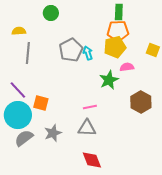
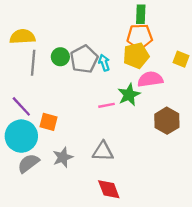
green circle: (51, 13) -> (60, 57), moved
yellow semicircle: (19, 31) -> (22, 37), size x1.5
pink semicircle: (127, 67) -> (150, 79), size x1.5
pink line: (90, 107) -> (106, 105), moved

